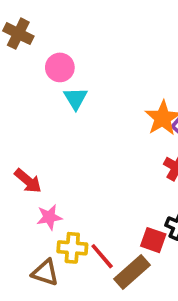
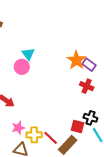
pink circle: (60, 67) -> (22, 67), moved
pink star: (49, 217) -> (18, 128), moved

